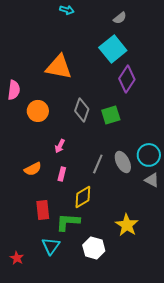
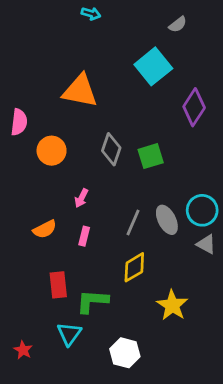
gray semicircle: (120, 18) -> (178, 24), moved
purple diamond: (127, 79) -> (194, 107), moved
yellow diamond: (83, 197) -> (134, 267), moved
white hexagon: (94, 248) -> (125, 353), moved

